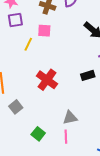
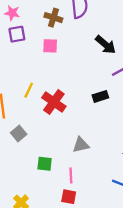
yellow line: (28, 44) -> (29, 90), moved
green square: (38, 134) -> (45, 164), turned -32
pink line: (66, 137) -> (71, 175), moved

